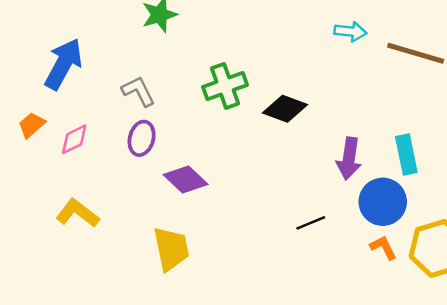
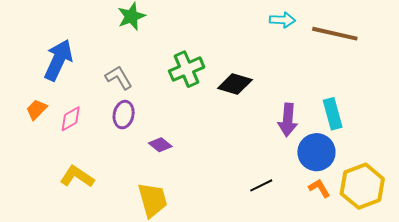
purple diamond: (186, 180) -> (160, 145), size x0.7
black line: (311, 223) -> (261, 185), moved

